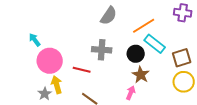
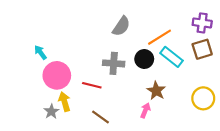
black circle: (136, 54) -> (144, 59), moved
brown square: (182, 58) -> (202, 49), moved

